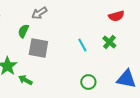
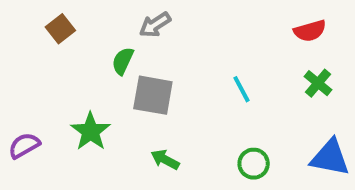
green cross: (109, 42) -> (318, 83), moved
green arrow: (25, 80) -> (165, 160), moved

